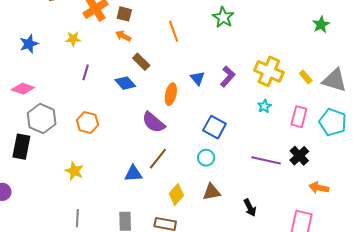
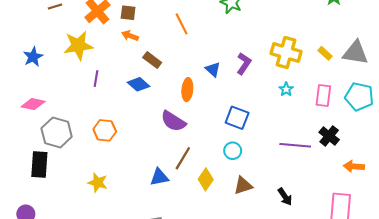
yellow star: (73, 39) -> (78, 45), size x1.8
yellow diamond: (176, 194) -> (206, 179), moved

